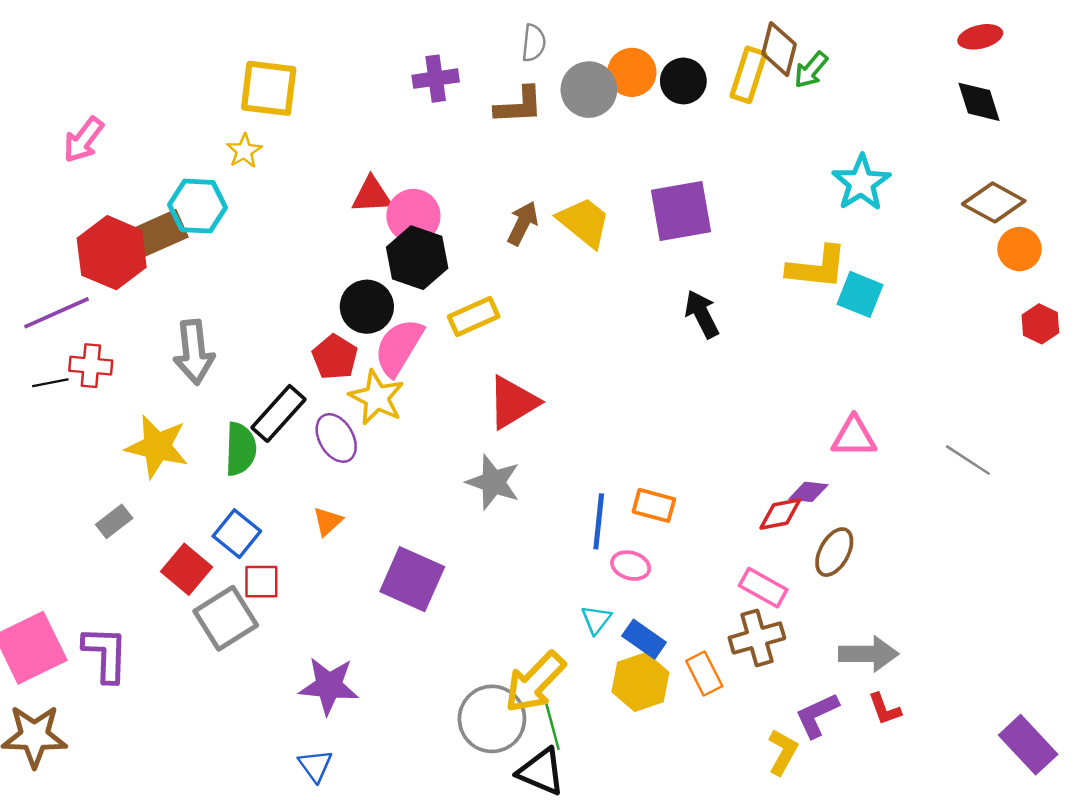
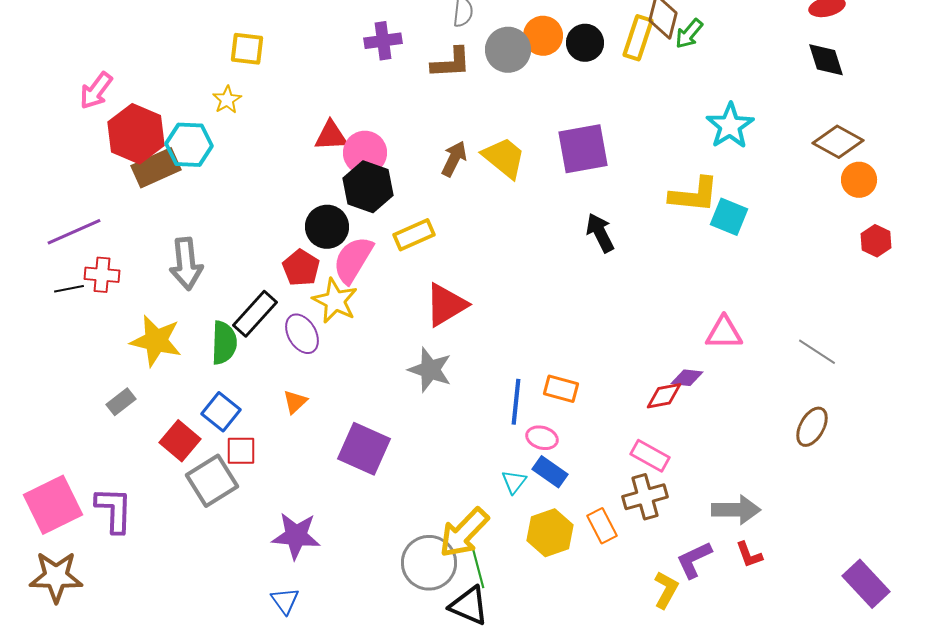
yellow square: (269, 88) -> (247, 49), size x0.7
red hexagon: (112, 253) -> (136, 134), moved
brown ellipse: (834, 552) -> (812, 427), moved
blue rectangle: (644, 639) -> (550, 472), moved

